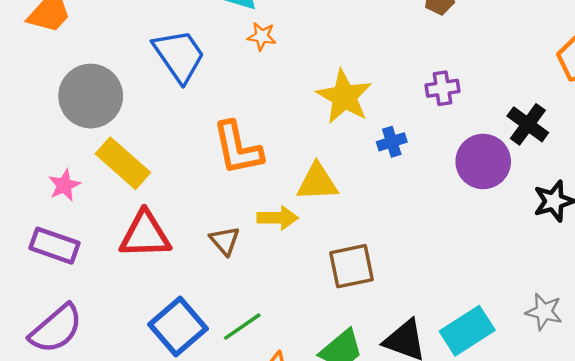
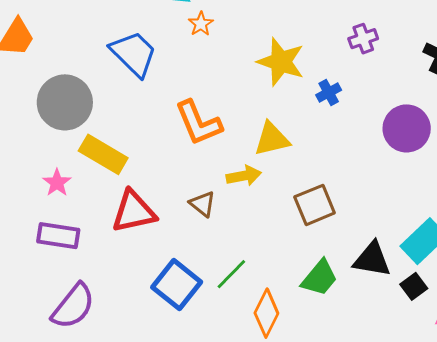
orange star: (262, 36) -> (201, 24), turned -30
purple circle: (483, 161) -> (407, 128), moved

